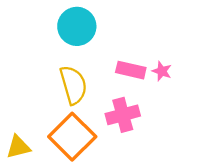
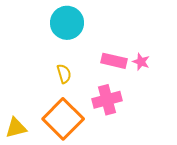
yellow semicircle: (73, 85) -> (64, 74), size x0.6

